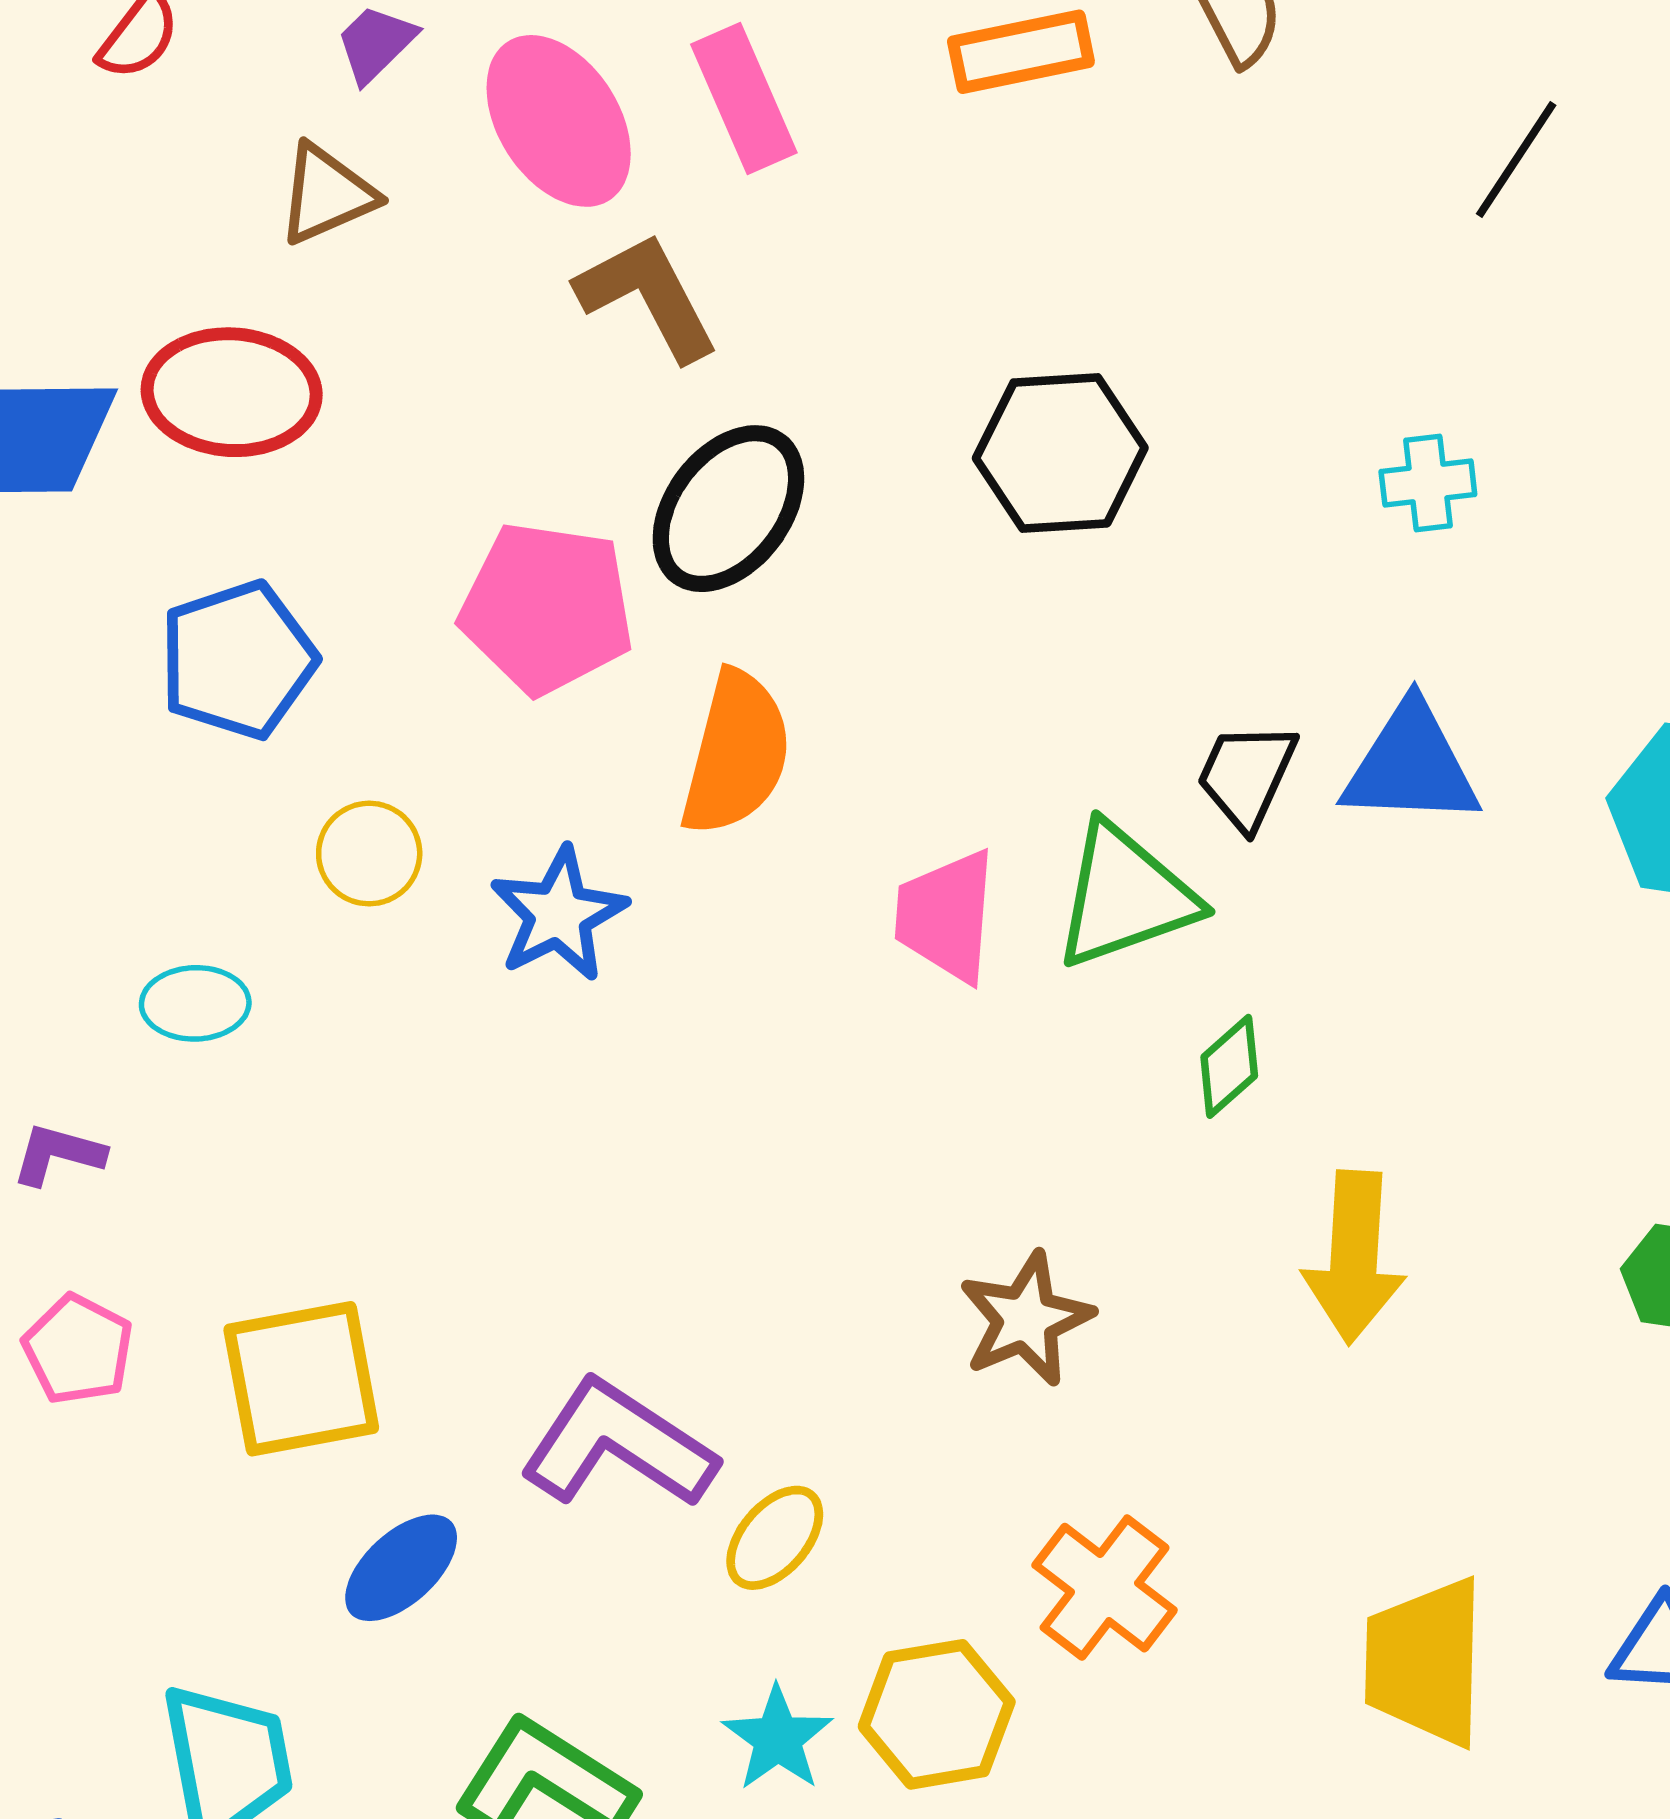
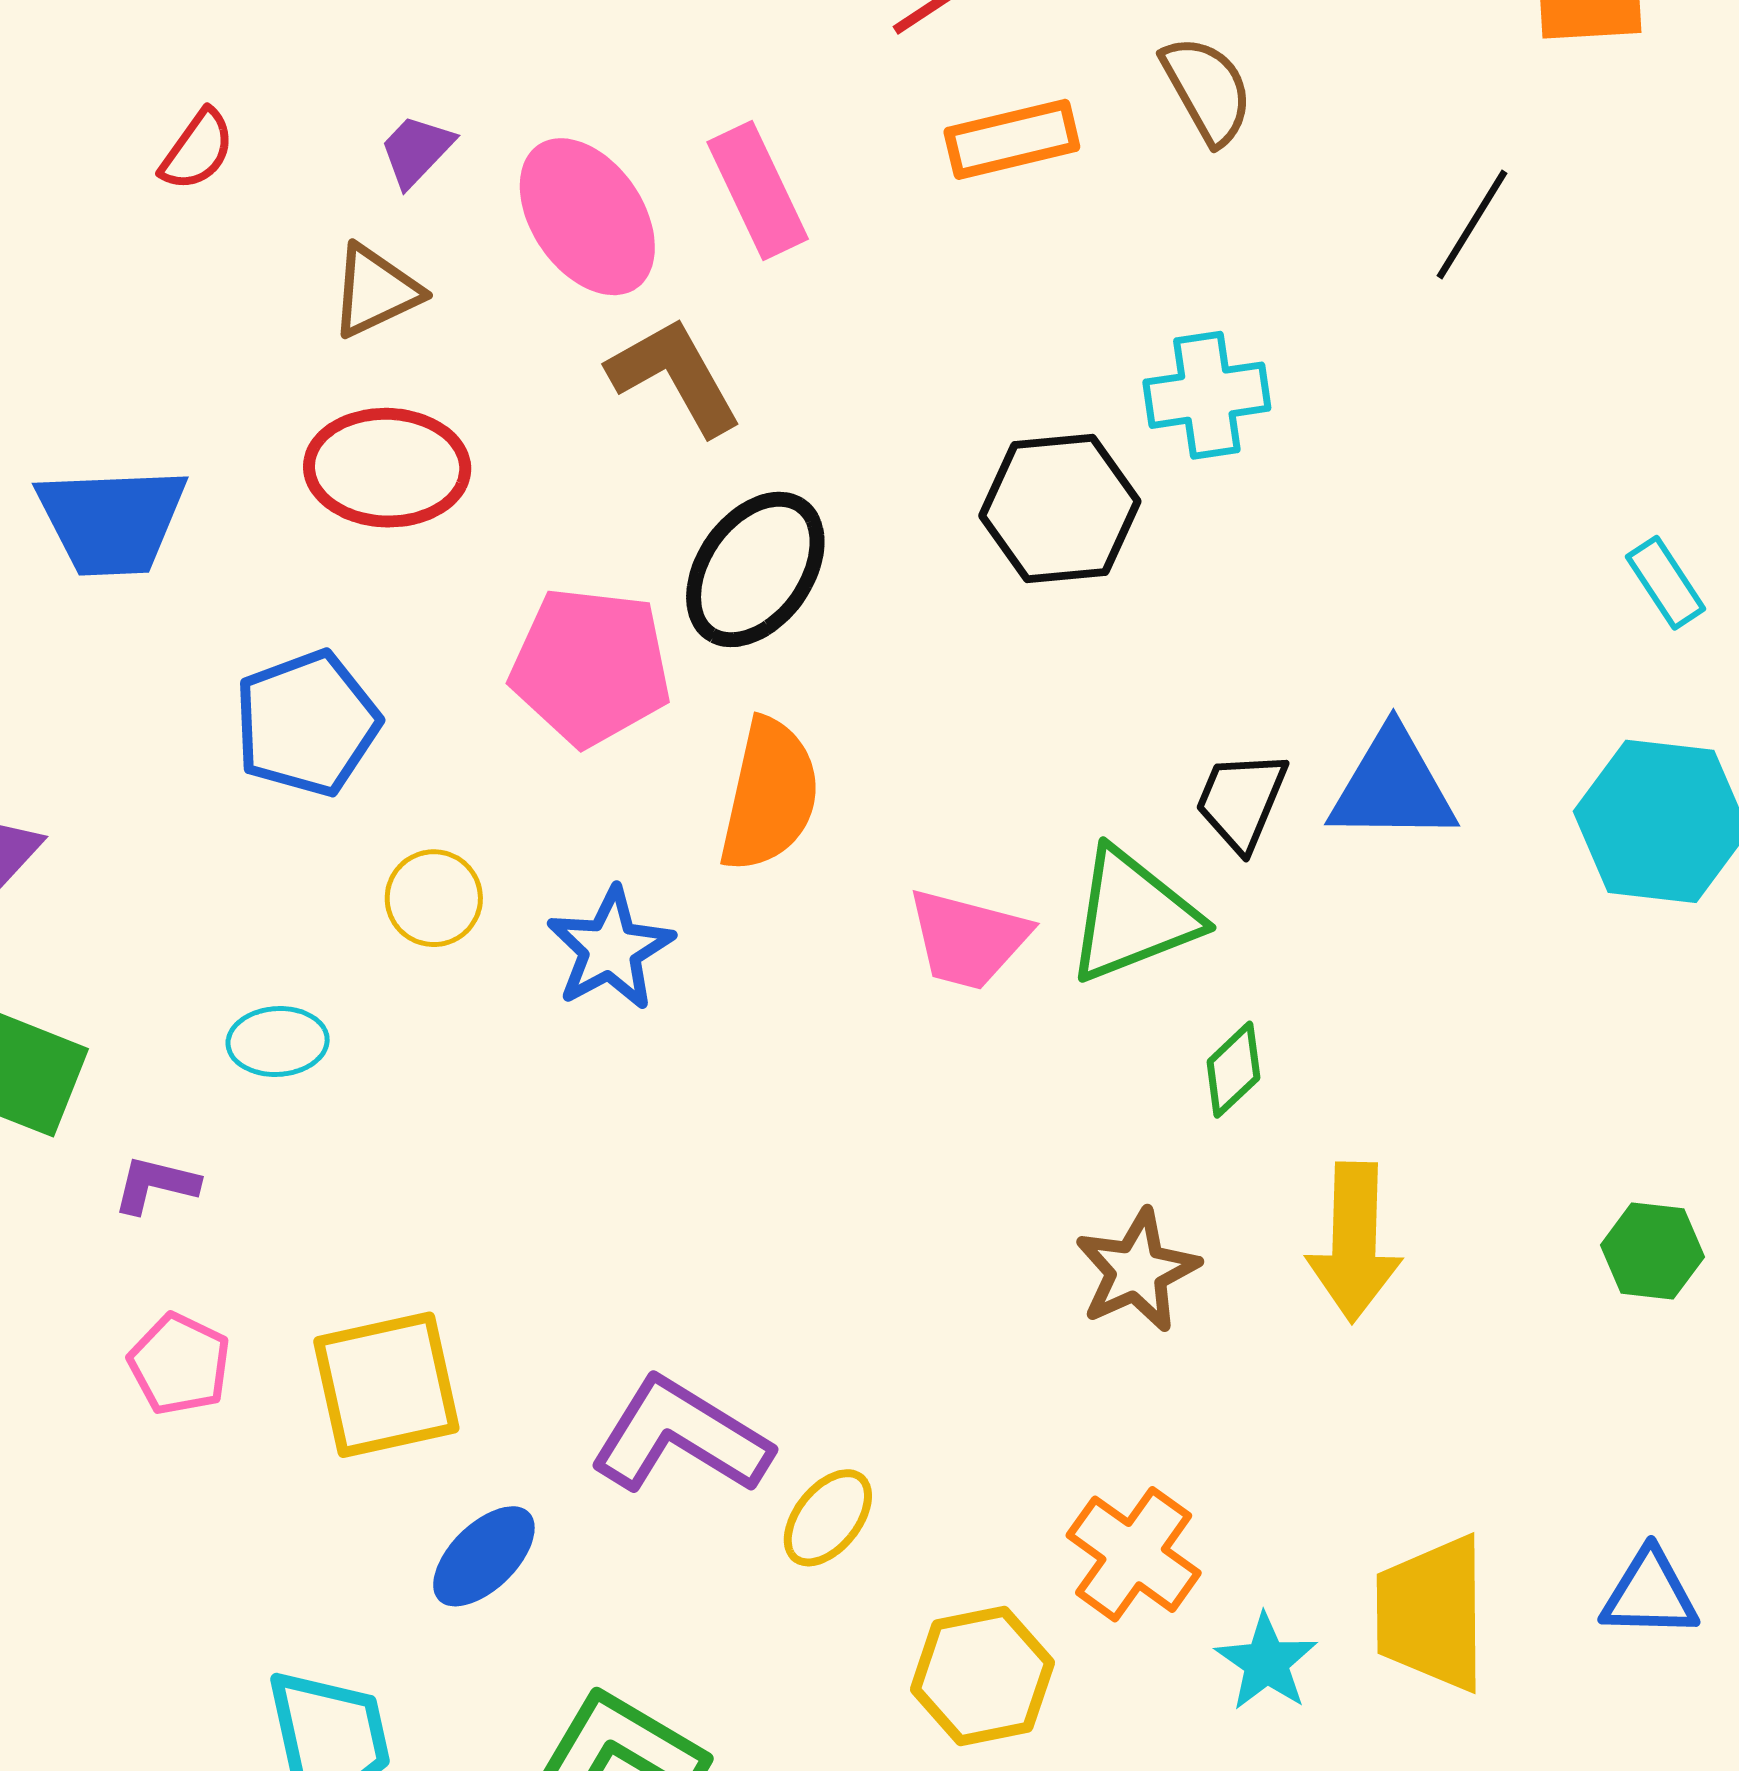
red ellipse: (232, 392) -> (387, 468), moved
cyan cross: (1428, 483) -> (1207, 395), moved, size x1.4
pink trapezoid: (946, 916) -> (968, 939), turned -78
brown star: (1026, 1319) -> (1137, 1271), moved
cyan star: (778, 1738) -> (1266, 1662), moved

